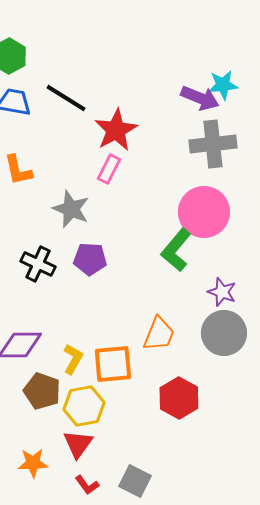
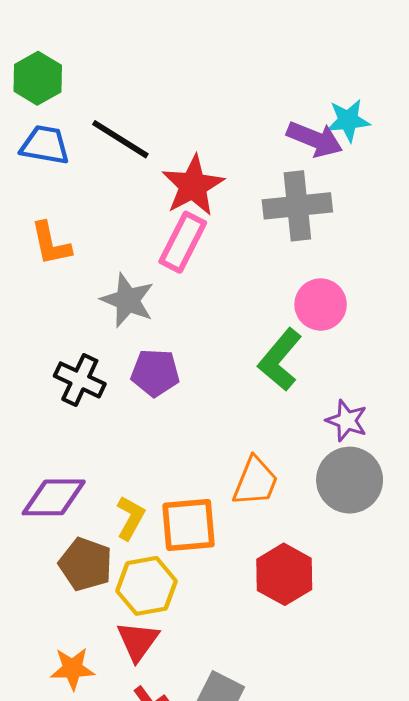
gray cross: (213, 144) -> (297, 206), moved
pink rectangle: (109, 169) -> (183, 242), size x1.4
pink circle: (204, 212) -> (321, 305), size x0.7

